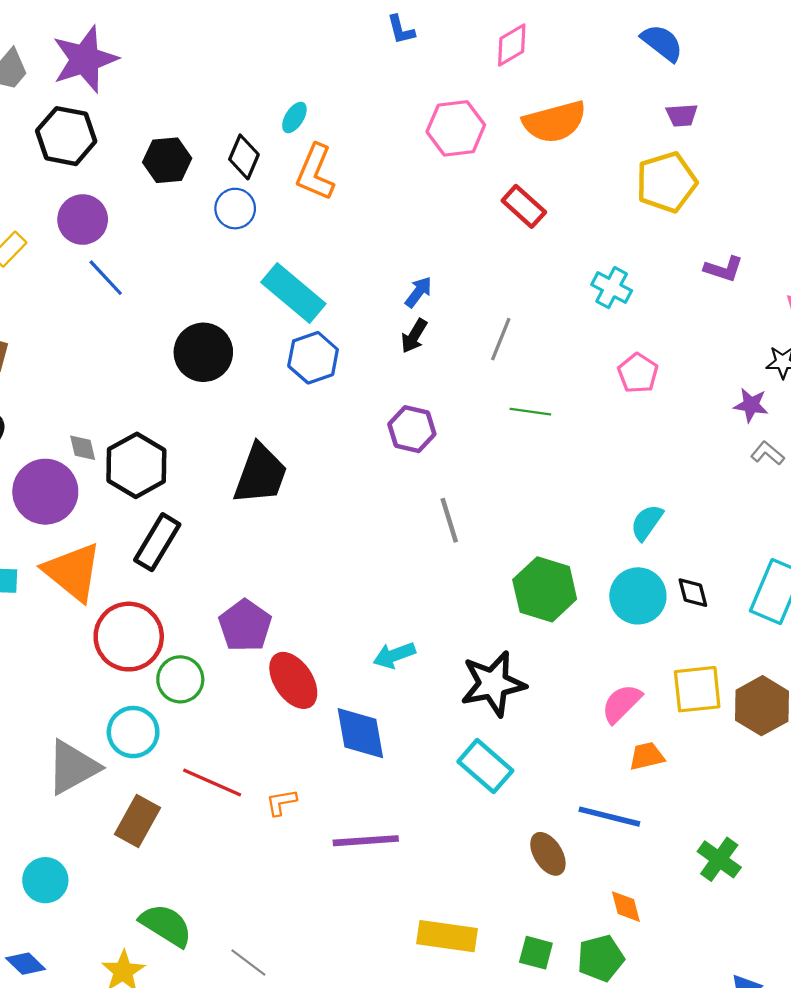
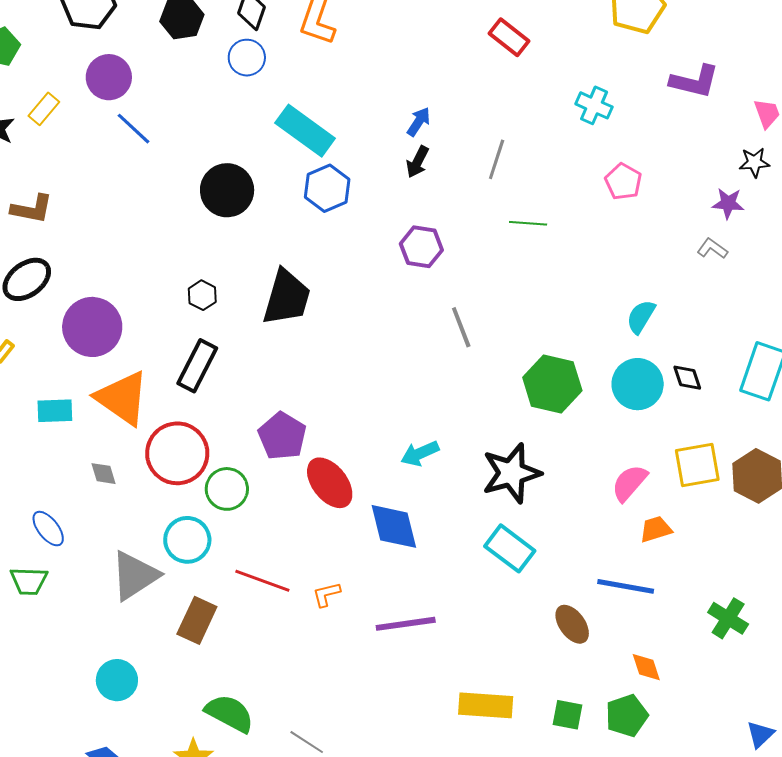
purple L-shape: (724, 269) -> (695, 81), size x1.4
gray diamond: (83, 448) -> (103, 474), moved
gray L-shape: (767, 453) -> (712, 249), moved
black hexagon: (136, 465) -> (202, 295), moved, size x0.5

